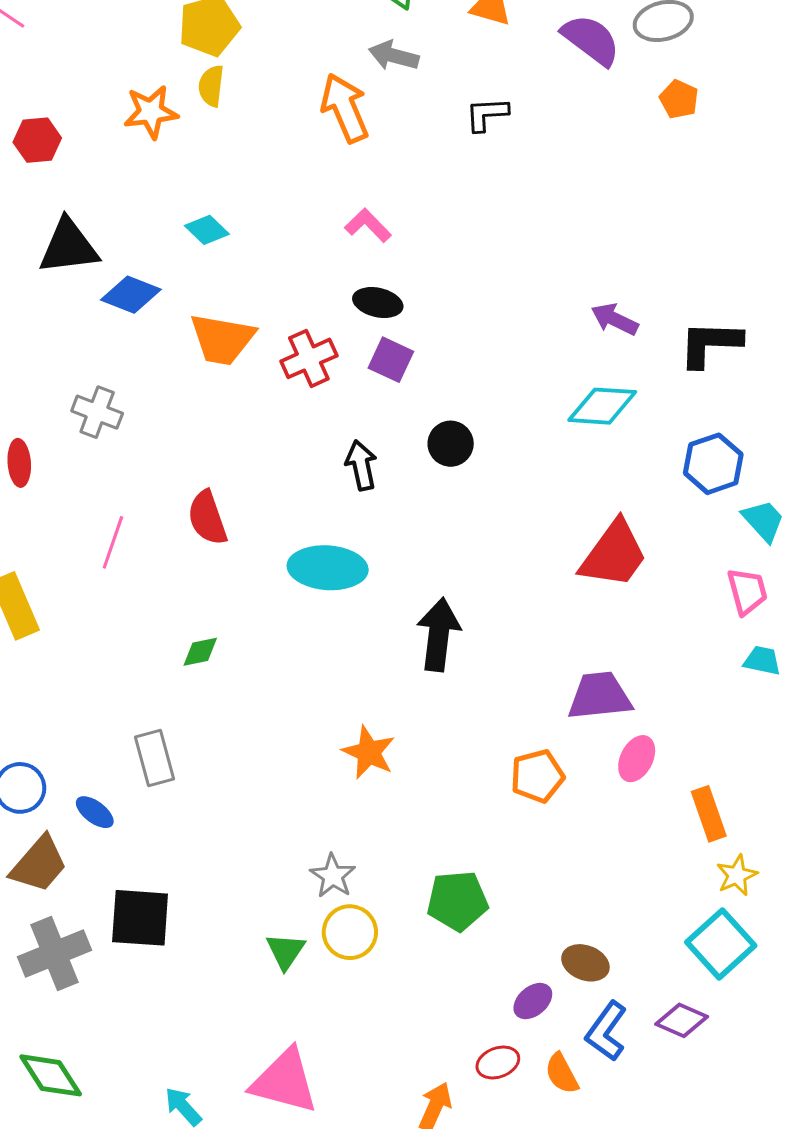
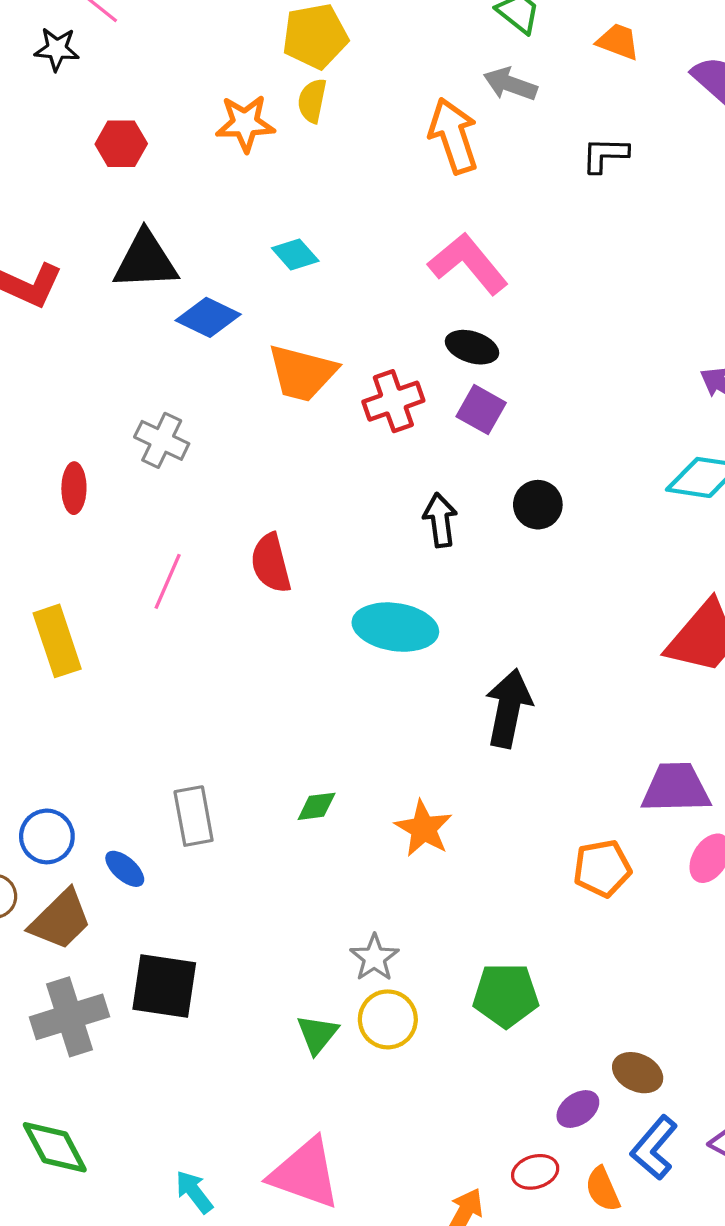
pink L-shape: (368, 225) -> (468, 264), size x1.6
green diamond: (200, 652) -> (317, 806), moved

